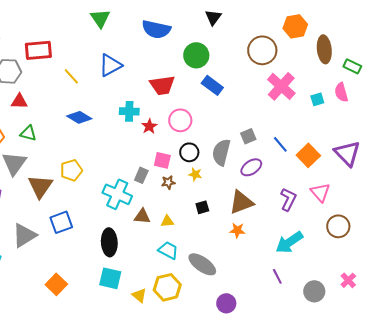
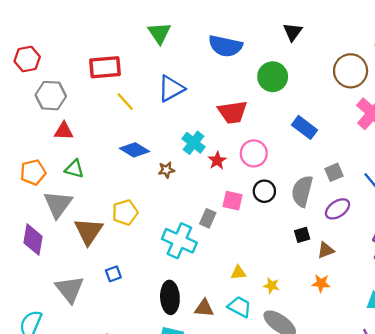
red rectangle: (38, 50) -> (105, 67), moved
blue rectangle: (212, 85) -> (304, 127), moved
cyan cross: (129, 111) -> (194, 143), turned 36
yellow star: (195, 174) -> (271, 286), moved
brown star: (168, 182) -> (166, 170), moved
brown triangle: (241, 202) -> (326, 250), size x0.6
black square: (202, 207) -> (302, 235), moved
brown triangle: (142, 216) -> (204, 308), moved
blue square: (61, 222) -> (113, 274), size x0.6
gray triangle: (24, 235) -> (70, 289), turned -36

